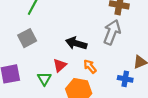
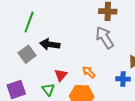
gray arrow: (112, 32) -> (105, 38), turned -45
black arrow: (76, 43) -> (50, 44), moved

